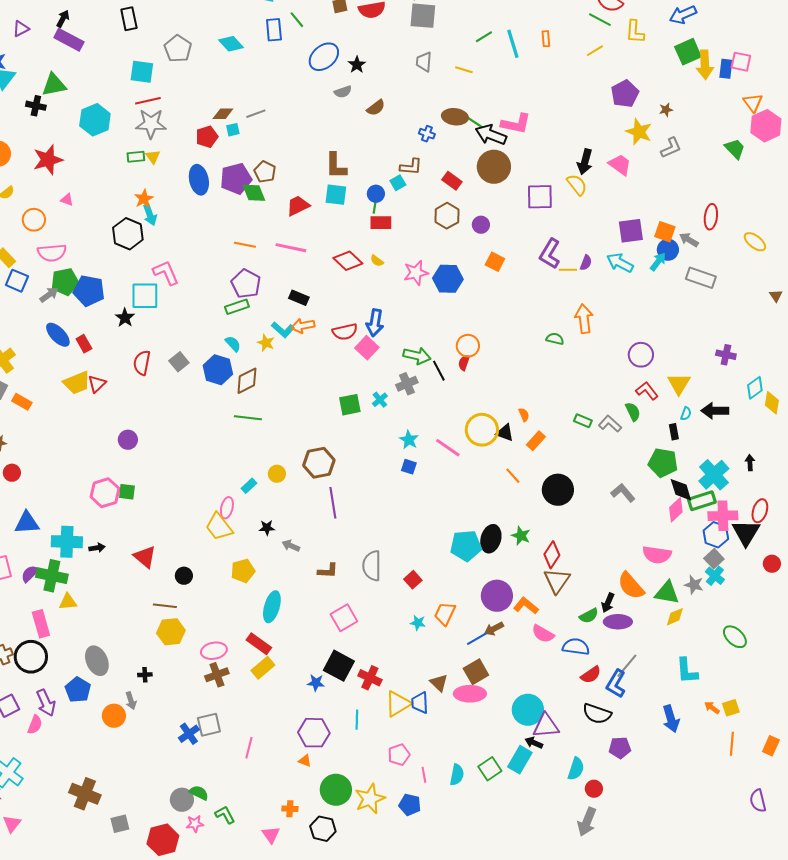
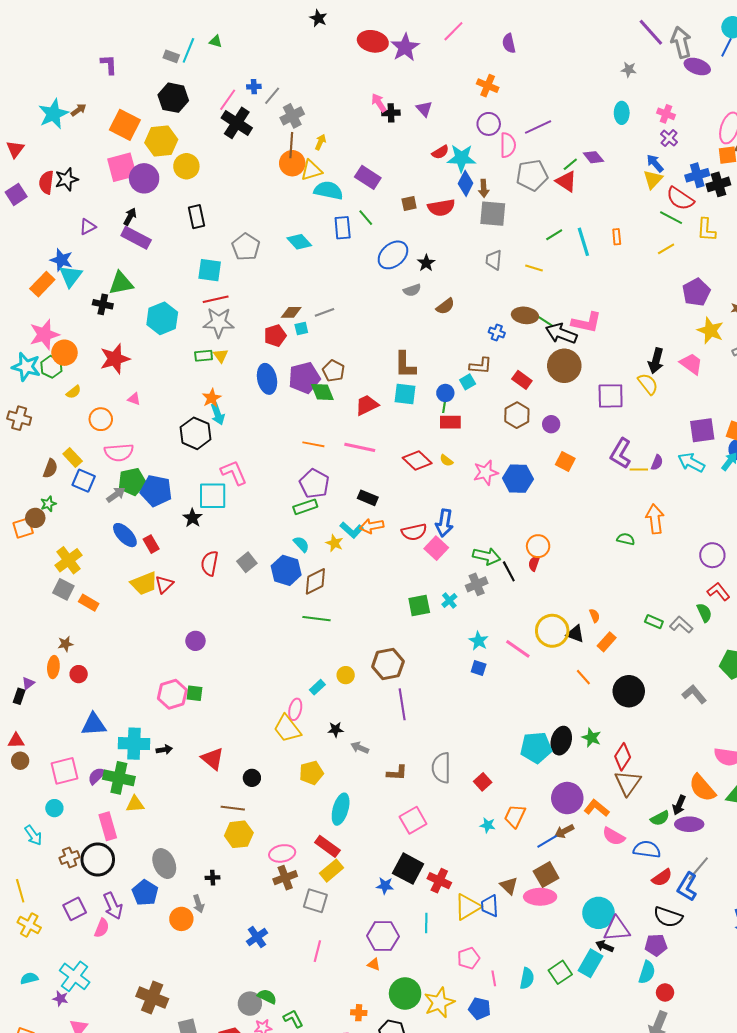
gray square: (209, 725) -> (315, 901), moved, turned 30
purple pentagon: (620, 748) -> (656, 945), moved

